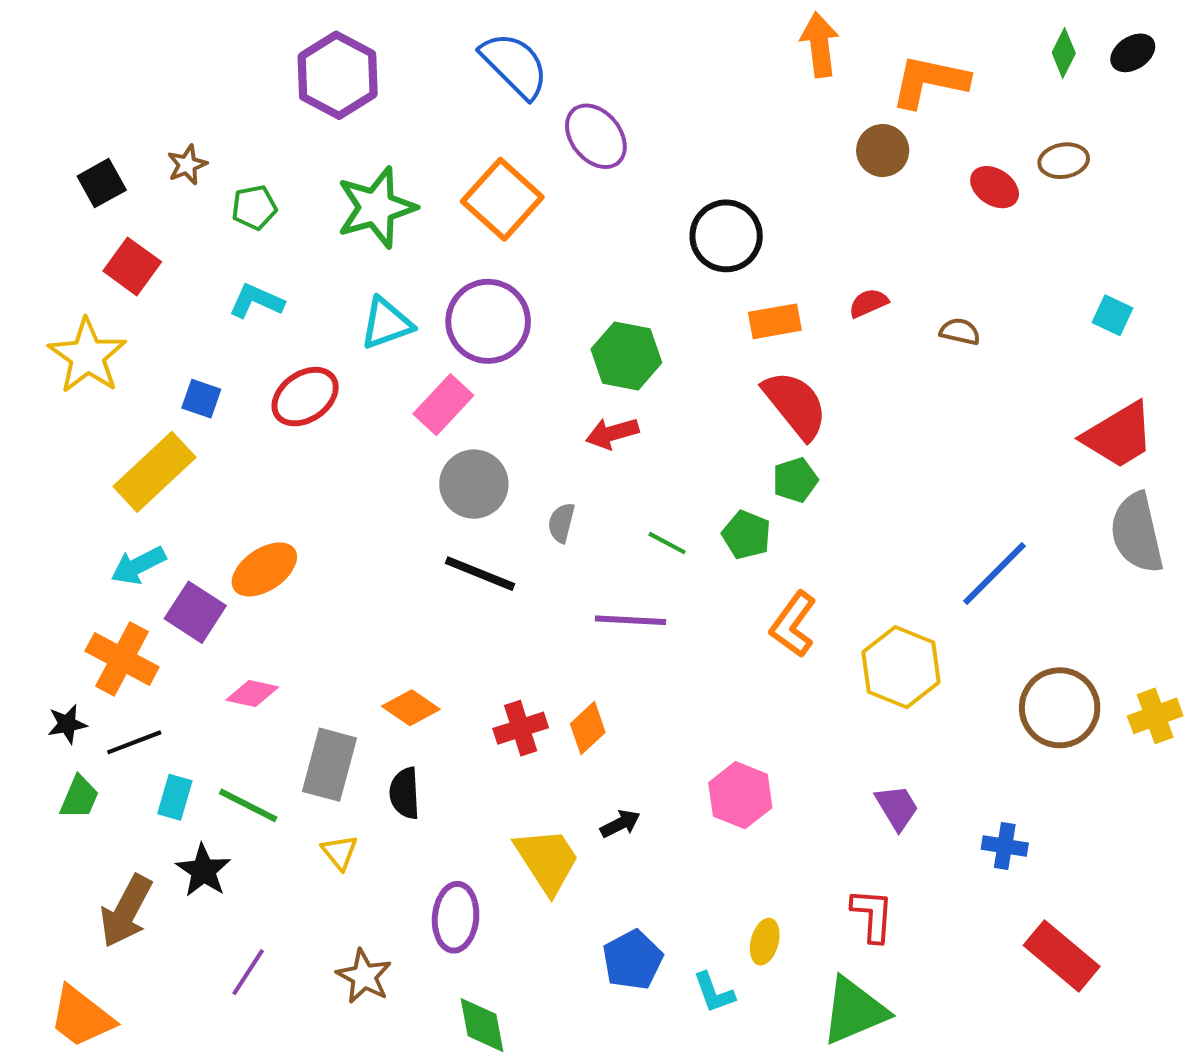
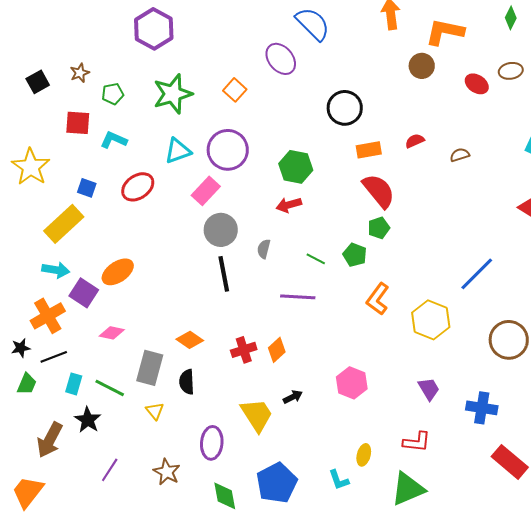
blue semicircle: (515, 65) -> (313, 24), moved
orange square: (502, 199) -> (235, 90), size x0.6
red square: (132, 266) -> (78, 123), moved, turned -32
brown semicircle: (960, 332) -> (460, 155), turned -30
cyan arrow: (138, 565) -> (56, 270), turned -144
black line: (480, 574) -> (224, 274), turned 57
orange cross: (122, 659) -> (48, 316), turned 32
blue cross: (1005, 846) -> (482, 408), size x1.4
red L-shape: (872, 915) -> (417, 442), turned 92
blue pentagon: (633, 960) -> (277, 483), moved, size x1.4
orange trapezoid: (81, 1017) -> (28, 492), turned 90

